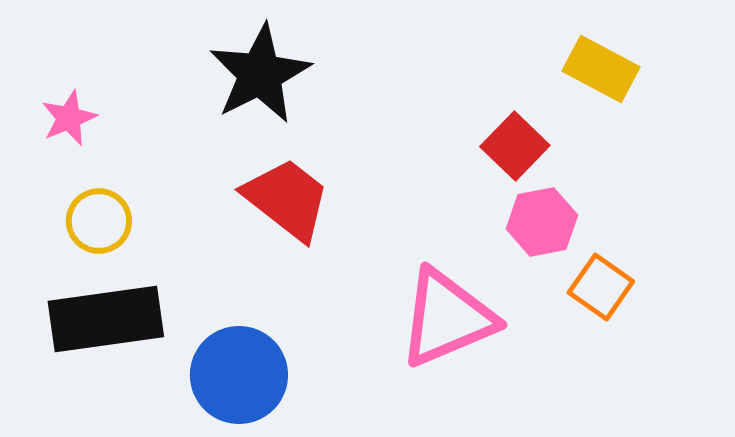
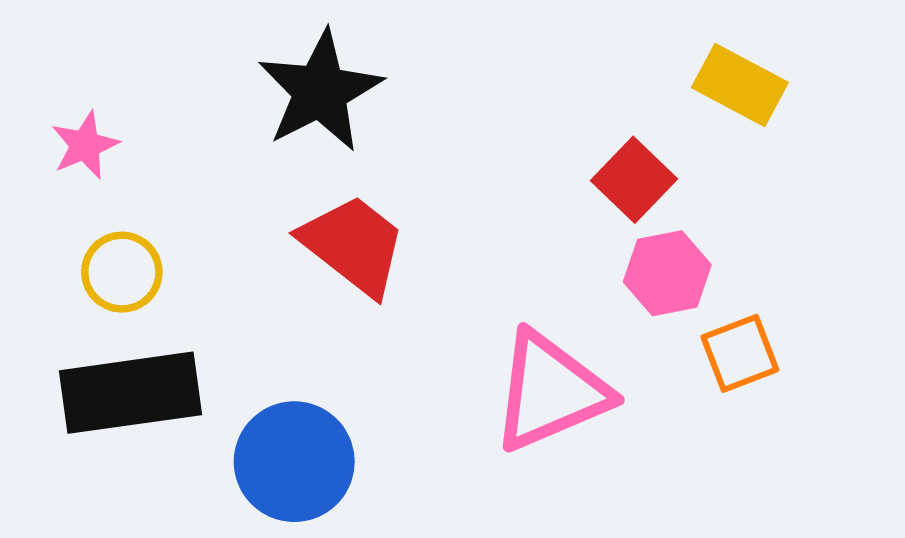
orange square: (601, 287) -> (740, 353), turned 34

